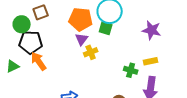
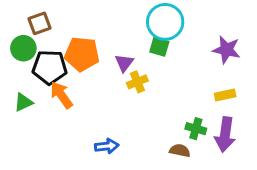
brown square: (41, 12) -> (39, 23), moved
orange pentagon: (81, 19) -> (82, 54), moved
green circle: (22, 24) -> (23, 48), moved
green cross: (131, 70) -> (196, 129), moved

